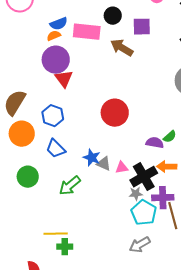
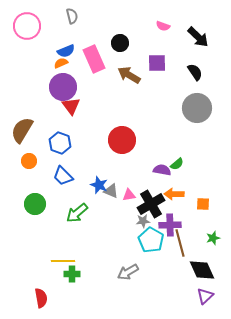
purple square: (142, 27) -> (157, 63), moved
pink rectangle: (87, 32) -> (94, 59), turned 60
orange circle: (22, 134) -> (29, 161), size x0.6
gray arrow: (140, 245) -> (128, 272), moved

